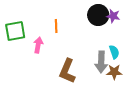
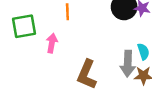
orange line: (56, 26) -> (67, 12), moved

